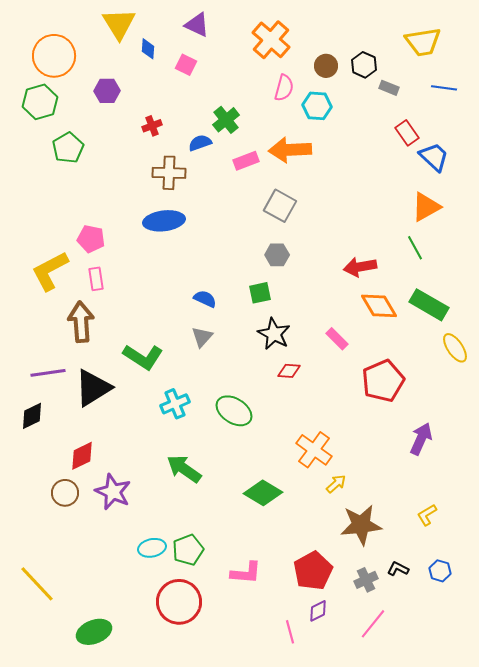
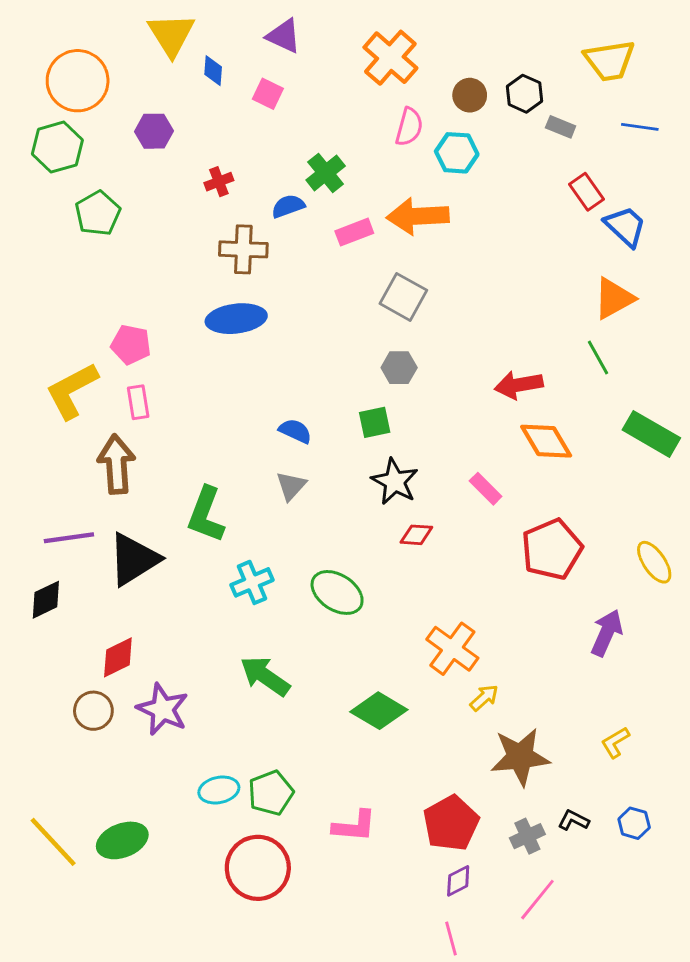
green rectangle: (429, 305) -> (651, 434), moved
yellow ellipse: (455, 348) -> (654, 562), moved
green L-shape: (143, 357) -> (206, 515), turned 78
green ellipse: (94, 632) -> (122, 840), moved
pink line: (290, 632) -> (451, 938), moved

